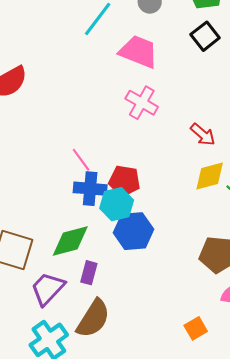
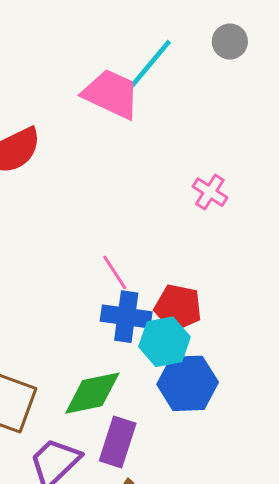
pink trapezoid: (139, 52) -> (111, 94), moved
pink cross: (142, 103) -> (210, 192), size x0.7
purple rectangle: (89, 273) -> (118, 442), size x1.4

